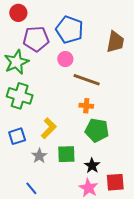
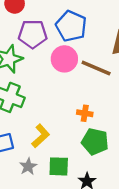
pink circle: (65, 59) -> (64, 59), size x1.5
brown line: (87, 80) -> (96, 68), moved

